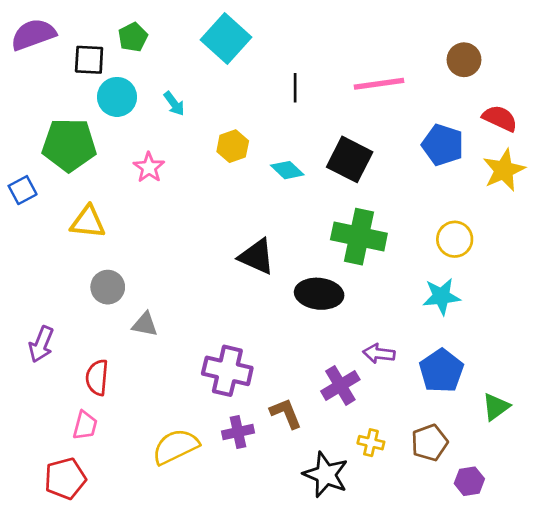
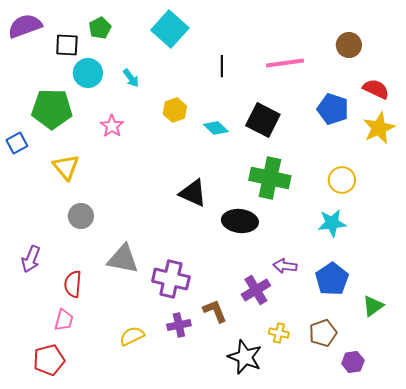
yellow triangle: (88, 222) -> (66, 167), turned 44
gray triangle: (145, 324) -> (123, 259), moved, size x1.6
yellow semicircle: (175, 447) -> (132, 336), size x0.7

